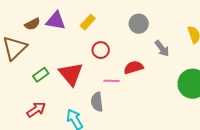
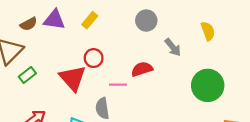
red circle: (101, 50) -> (94, 58), moved
green rectangle: (41, 75) -> (27, 75), moved

